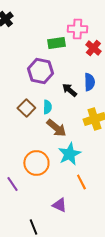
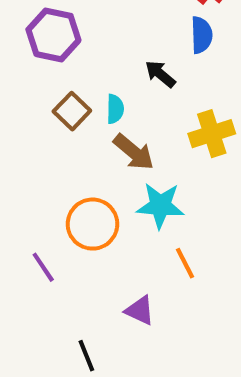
purple hexagon: (40, 71) -> (53, 35), moved
blue semicircle: (89, 82) -> (201, 35), moved
cyan star: (69, 154) -> (160, 206), turned 30

